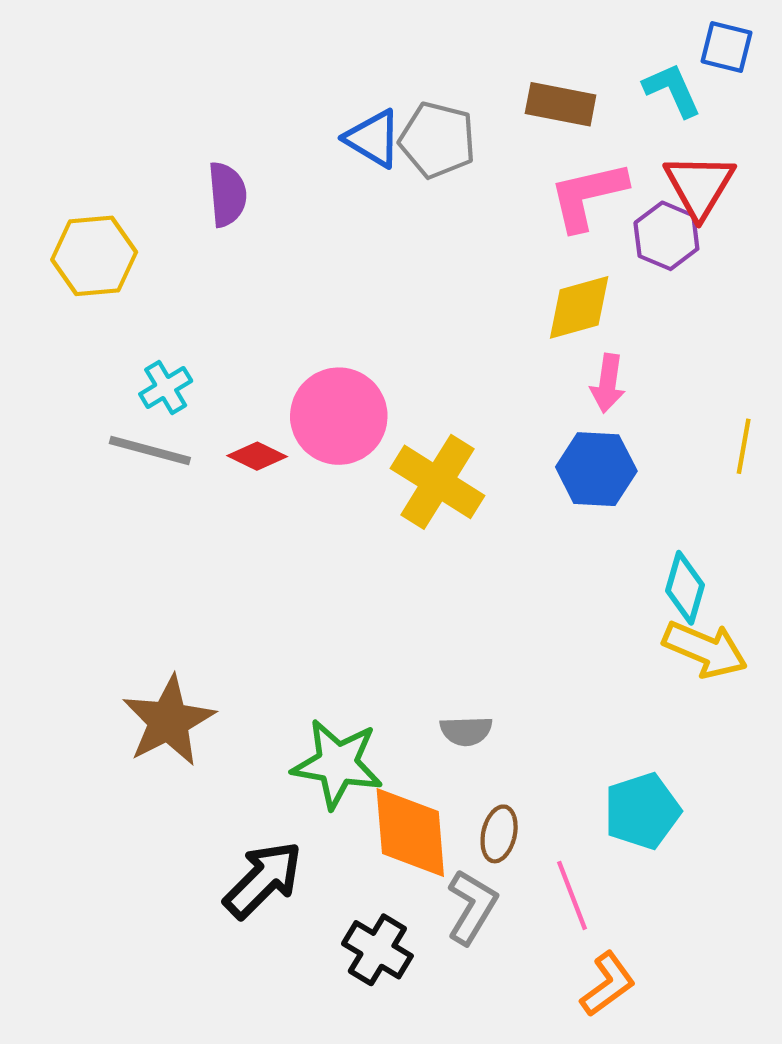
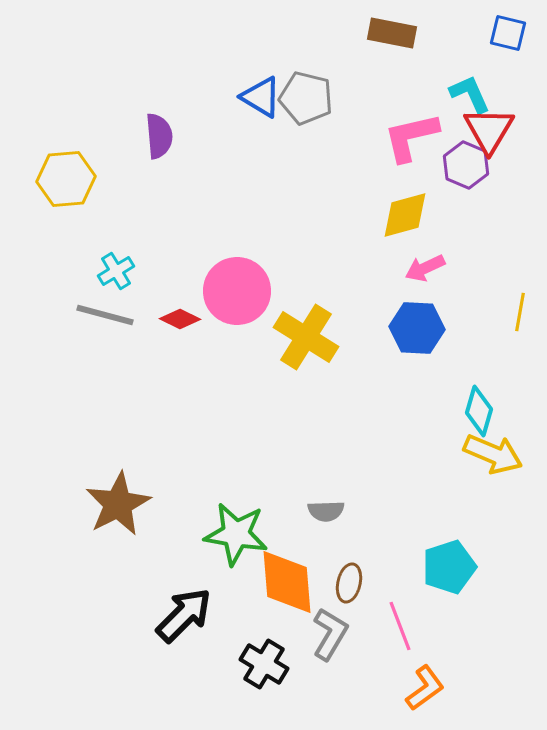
cyan L-shape: (672, 90) -> (470, 94), moved
brown rectangle: (561, 104) -> (392, 33), moved
pink arrow: (608, 383) -> (425, 268), turned 57

